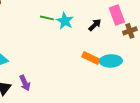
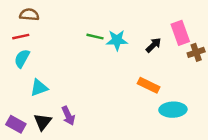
cyan star: (65, 21) -> (117, 40), turned -30
cyan ellipse: (111, 61) -> (173, 110), moved

